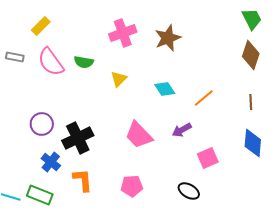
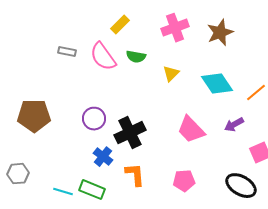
yellow rectangle: (41, 26) -> (120, 25), moved
cyan diamond: (165, 89) -> (217, 84), size x1.5
black ellipse: (189, 191) -> (241, 186), size x1.4

